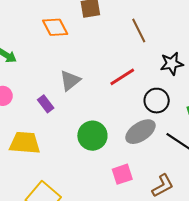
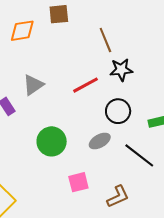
orange diamond: (55, 27) -> (22, 31), turned -76
black star: (172, 64) -> (121, 70), moved
gray ellipse: (140, 132) -> (100, 141), size x0.7

